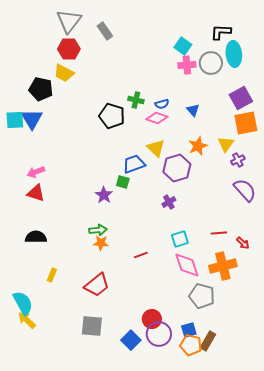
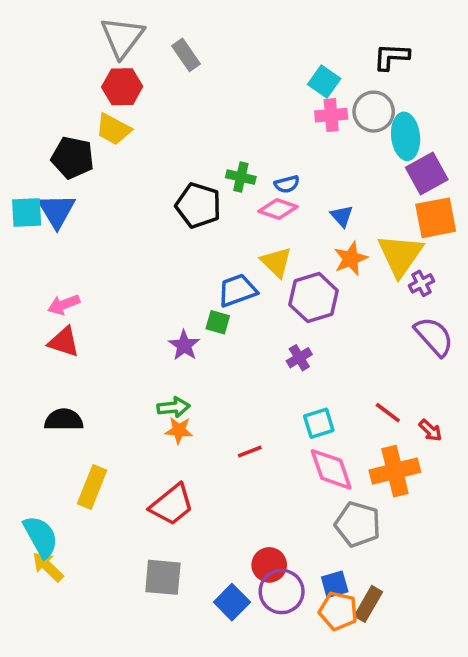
cyan ellipse: (234, 54) -> (406, 136), moved
blue triangle: (193, 110) -> (342, 216), moved
yellow triangle: (226, 144) -> (400, 255), size x1.6
red line: (219, 233) -> (388, 413), turned 42
yellow rectangle: (52, 275) -> (92, 487), size x1.6

